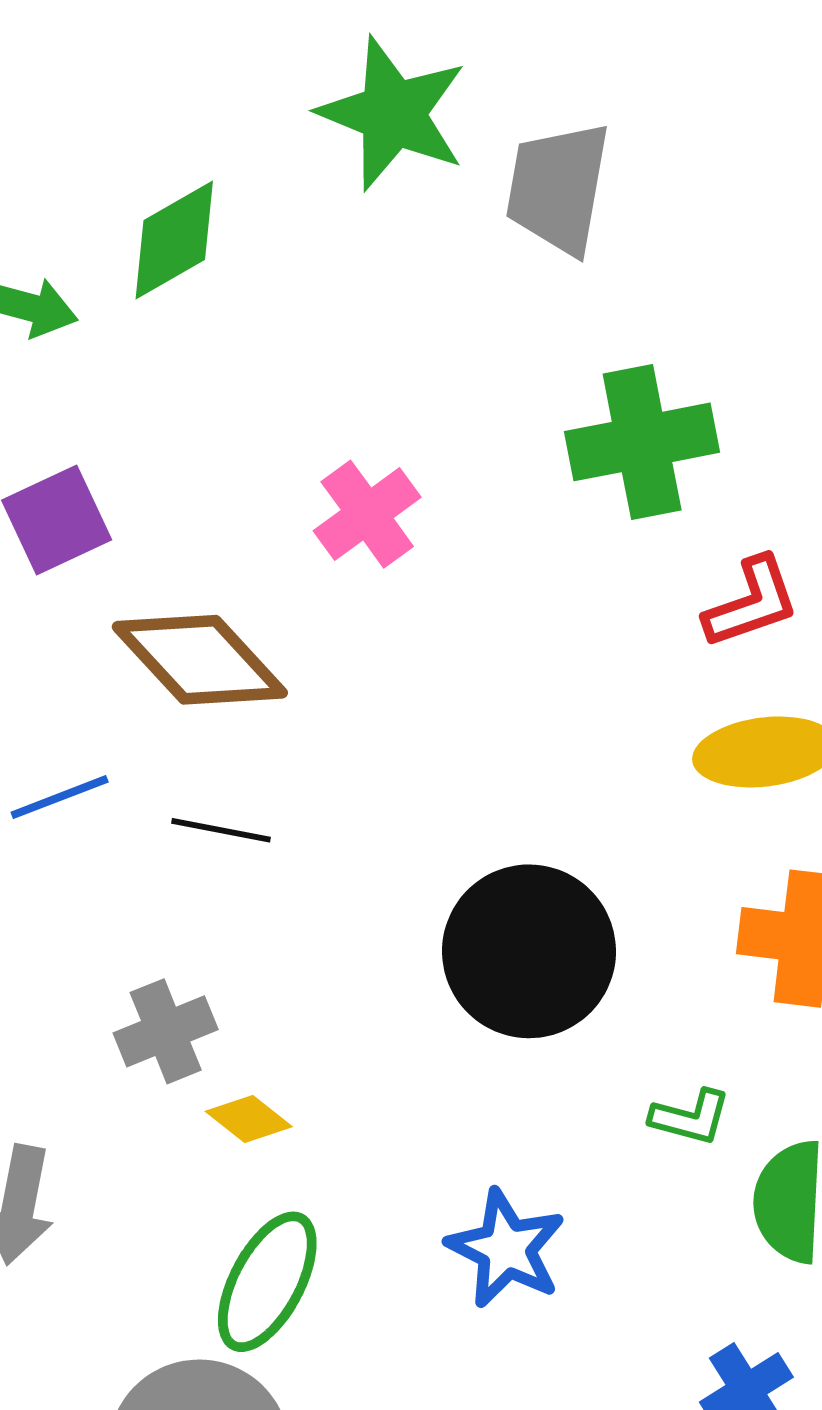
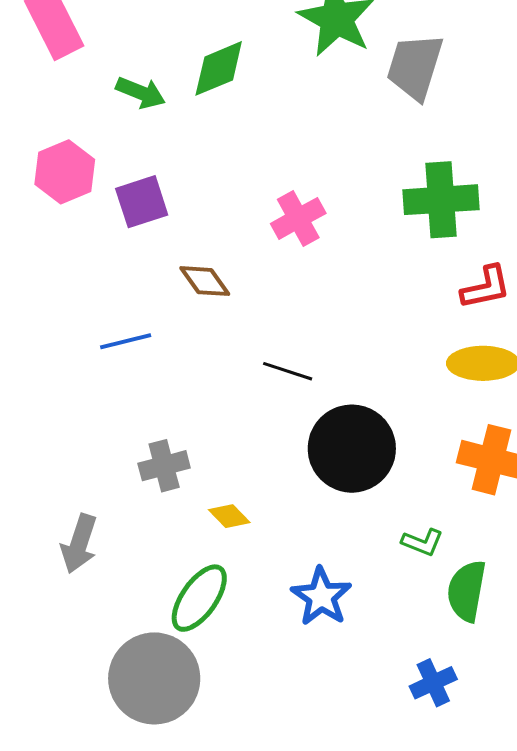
brown diamond: (200, 660) -> (205, 281), size x0.6
black line: (221, 830) -> (288, 371), moved
yellow diamond: (249, 1119) -> (229, 516), moved

